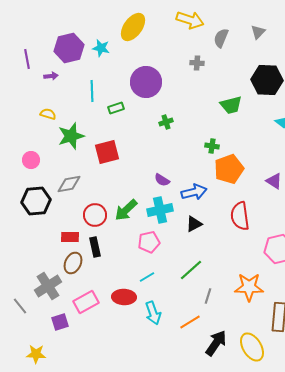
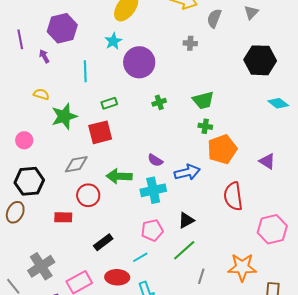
cyan star: (101, 48) -> (113, 41), moved, turned 30
purple arrow: (51, 76) -> (44, 56), turned -112
green trapezoid: (231, 105) -> (203, 100), moved
green rectangle: (116, 108) -> (109, 103), moved
gray diamond: (69, 184) -> (76, 164), moved
green arrow: (126, 210) -> (119, 176), moved, turned 45
black triangle: (194, 224) -> (186, 220), moved
pink pentagon: (149, 242) -> (152, 230), moved
black rectangle: (95, 247) -> (103, 242), moved, turned 66
brown ellipse: (73, 263) -> (15, 212), moved

